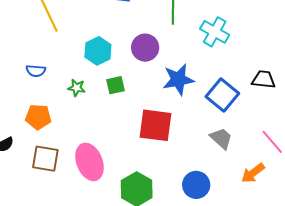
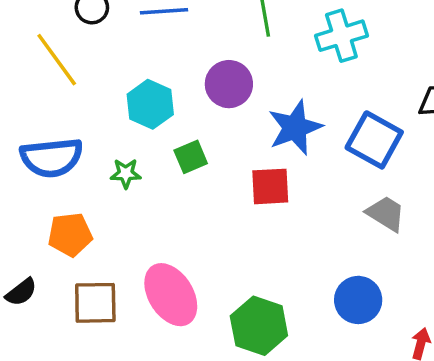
cyan cross: (215, 32) -> (341, 36), turned -36
blue semicircle: (36, 71) -> (52, 158), size x1.8
red square: (155, 125) -> (270, 186), moved, size x0.7

